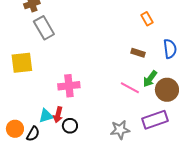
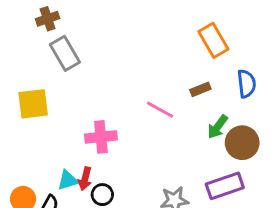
orange rectangle: (147, 19) -> (213, 40), size x1.6
brown rectangle: (138, 53) -> (200, 89), turned -40
pink line: (130, 88) -> (160, 110), moved

